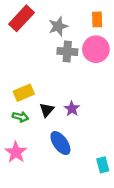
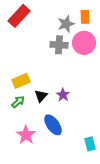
gray star: (58, 26) -> (66, 24), moved
green arrow: (20, 117) -> (18, 102), turned -56
pink star: (16, 152) -> (26, 135), moved

